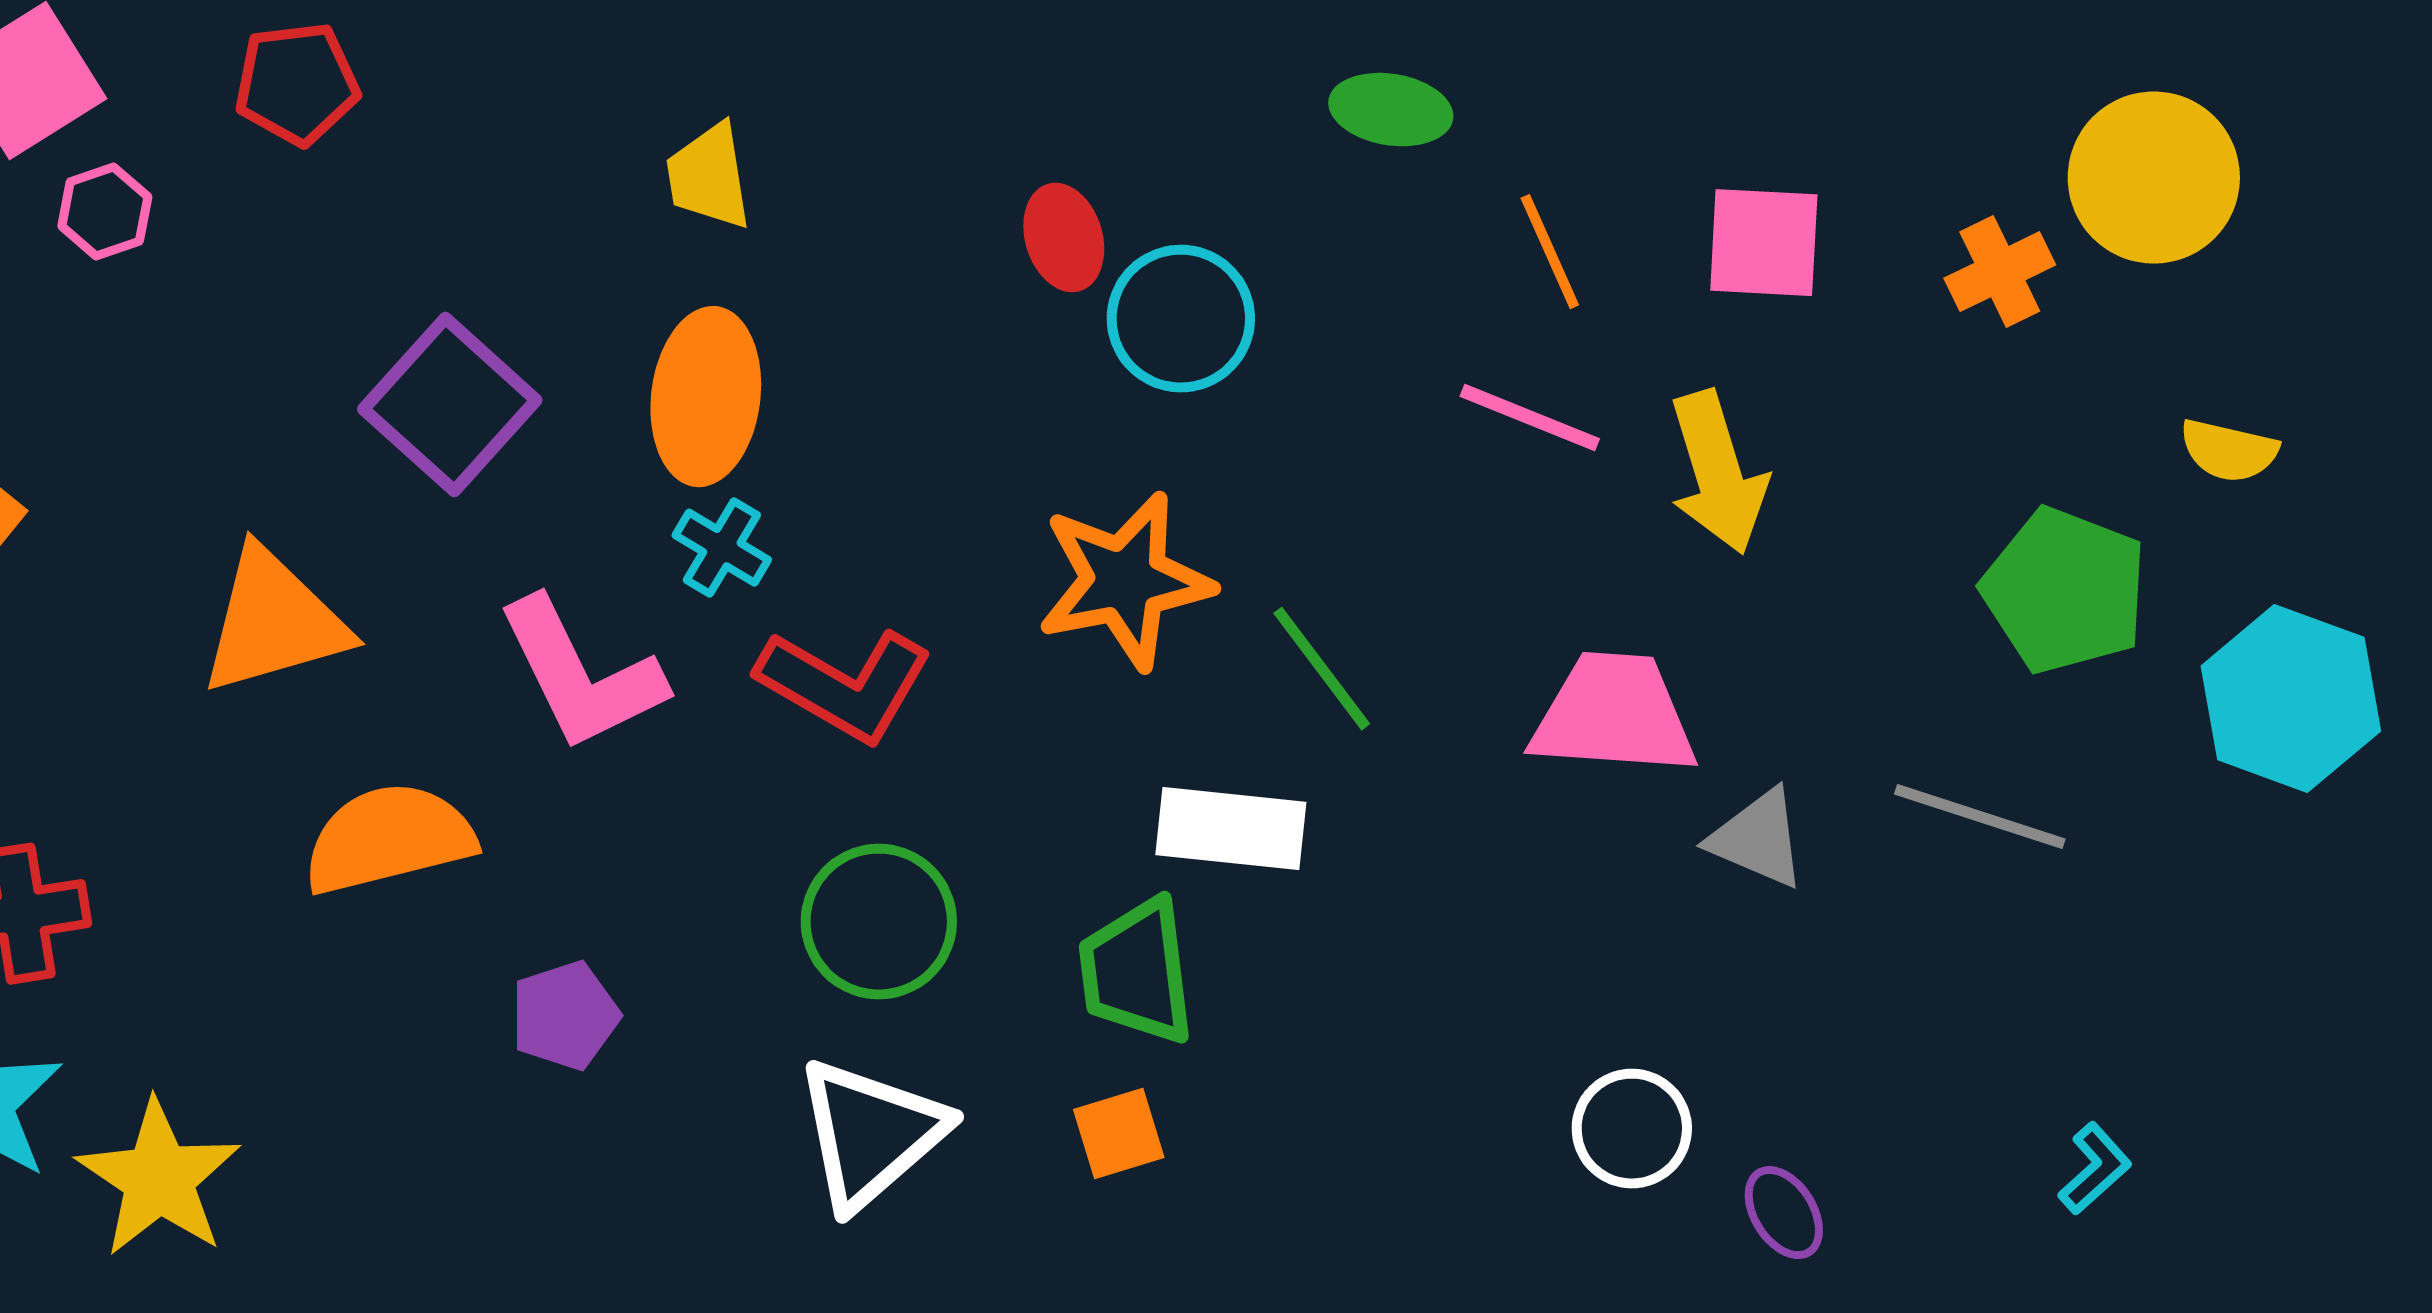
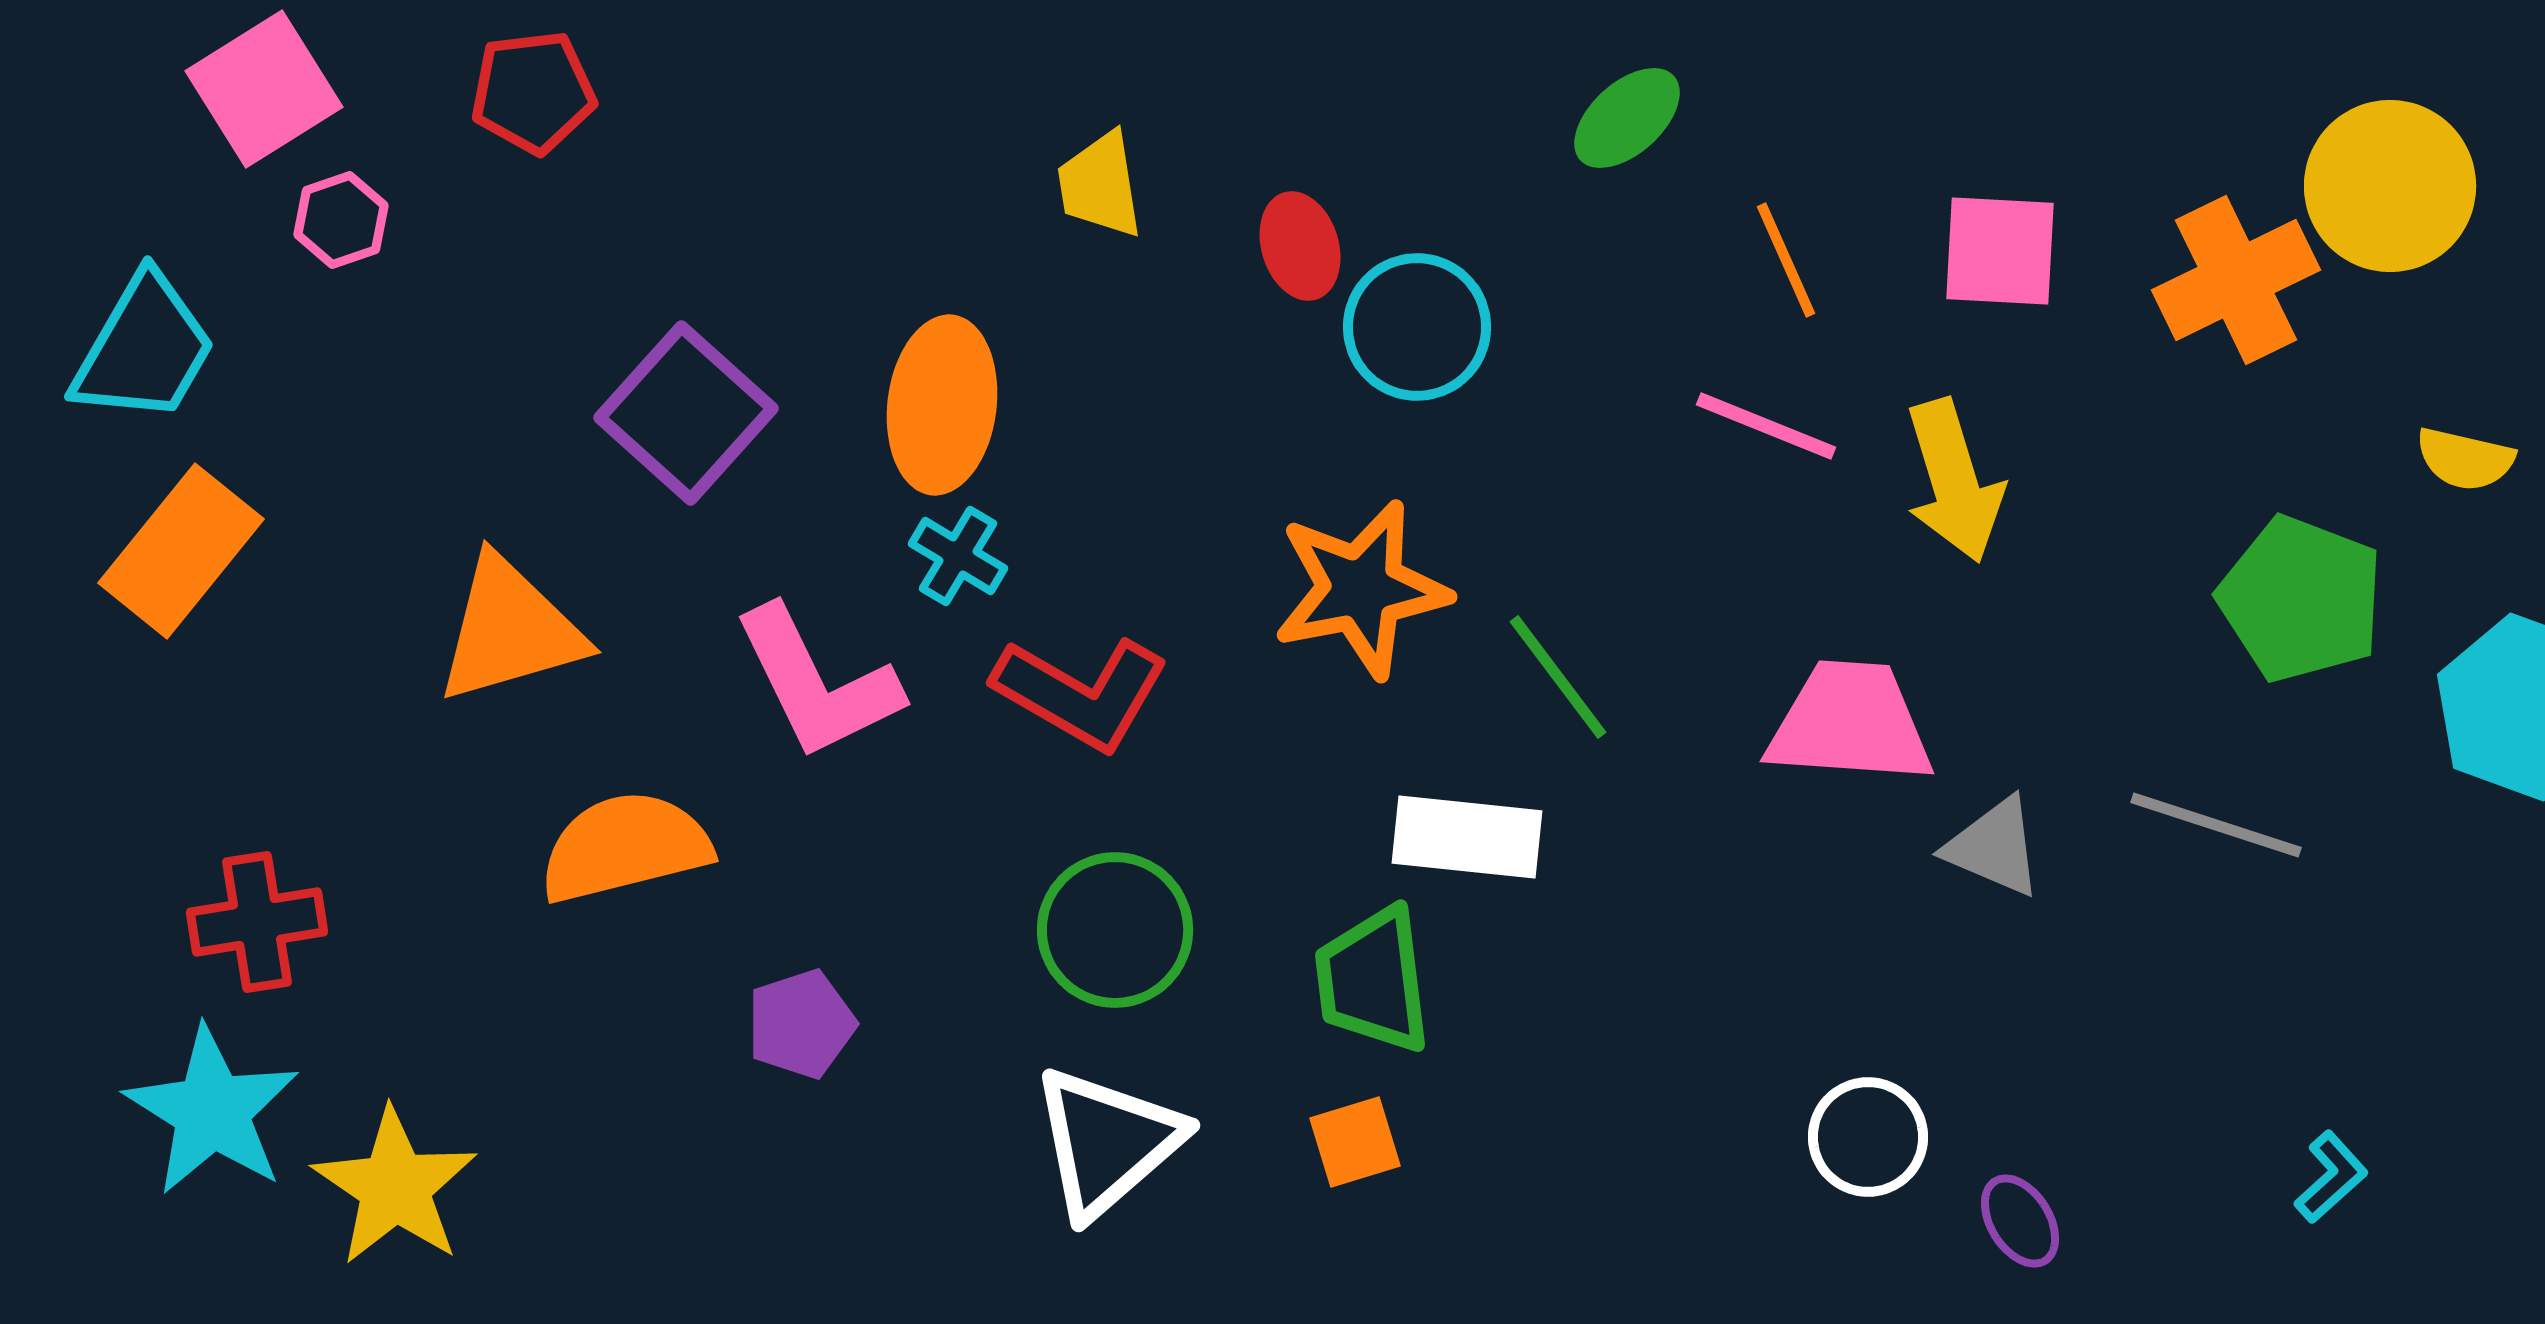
green ellipse: (1391, 110) -> (1627, 118), turned -51
yellow trapezoid: (709, 177) -> (1100, 185), moved
orange cross: (2000, 272) -> (2236, 280), size x1.5

